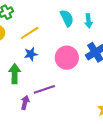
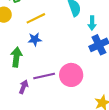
cyan arrow: (89, 21) -> (92, 23), moved
pink circle: (67, 58) -> (71, 75), moved

